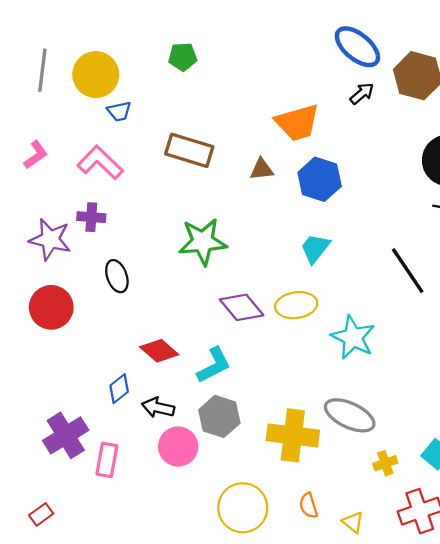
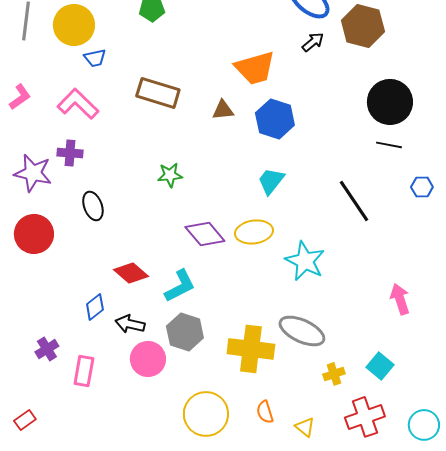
green star: (203, 242) -> (170, 175), size x0.6
purple cross: (66, 435) -> (47, 349), size x0.6

